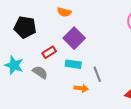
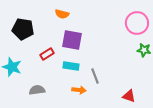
purple square: (74, 38) -> (72, 40), turned -35
gray semicircle: (40, 72) -> (37, 90), moved, turned -42

